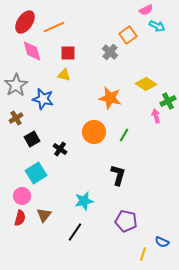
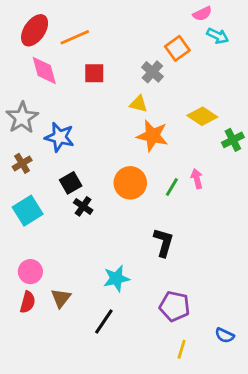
yellow triangle: (64, 75) -> (139, 104), moved
pink arrow: (156, 116) -> (197, 179), moved
black square: (32, 139) -> (71, 183), moved
cyan square: (36, 173) -> (28, 211), moved
yellow line: (143, 254) -> (182, 349), moved

